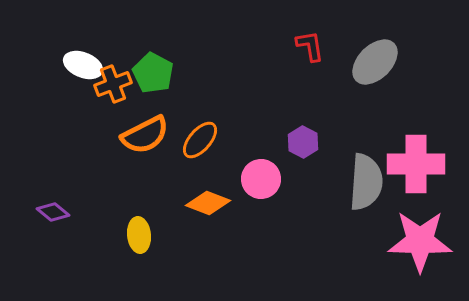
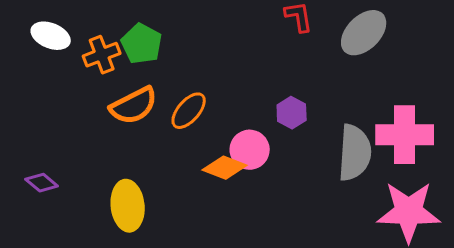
white ellipse: (83, 65) -> (51, 36), moved
orange diamond: (208, 203) -> (225, 168), moved
yellow ellipse: (139, 235) -> (128, 206), size x1.4

